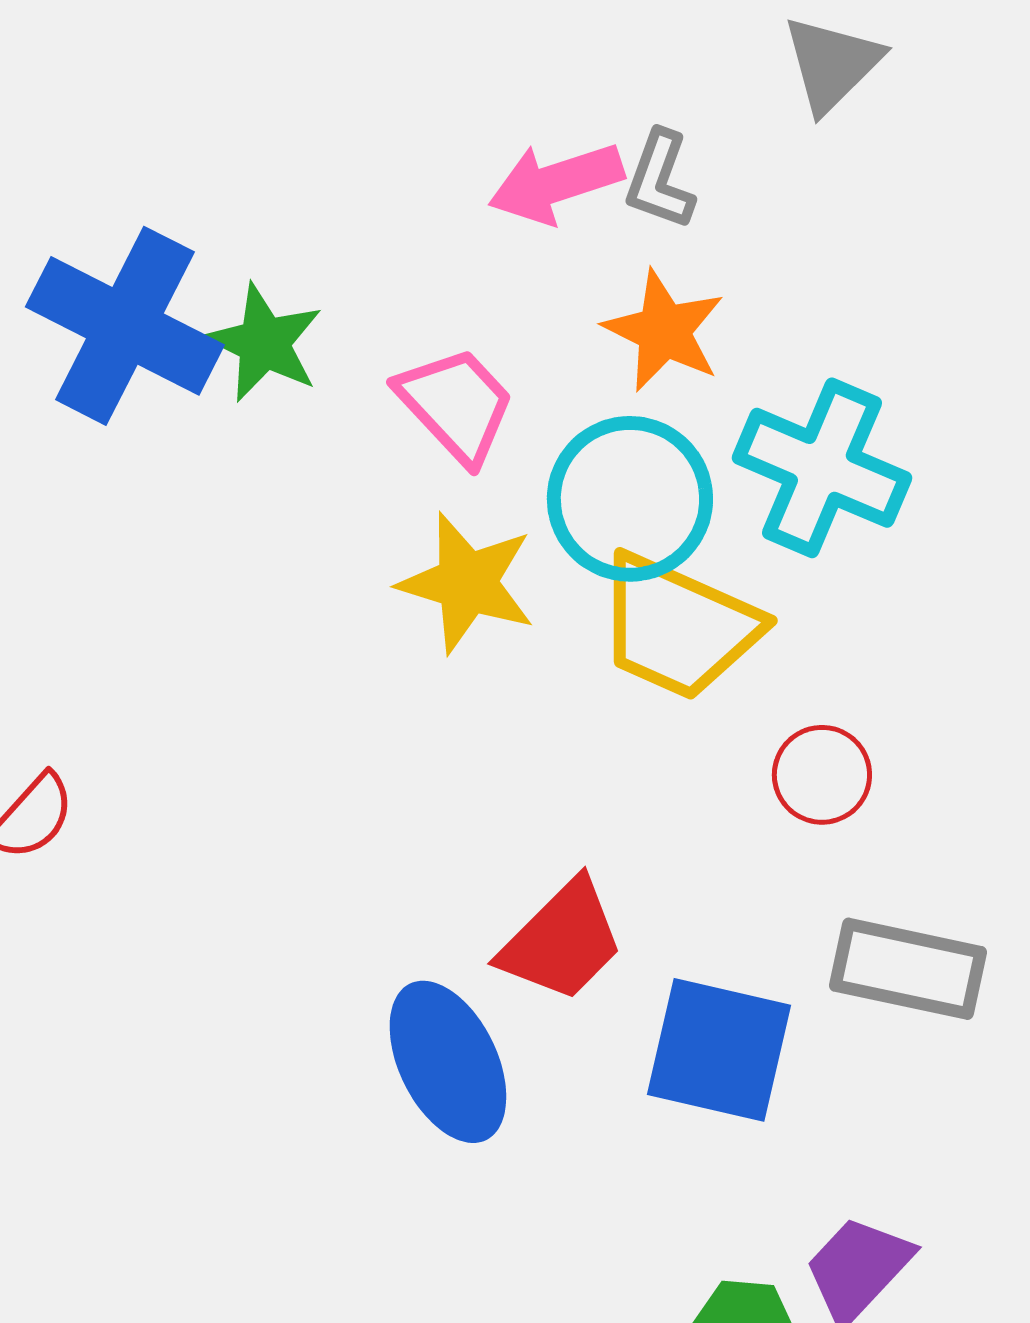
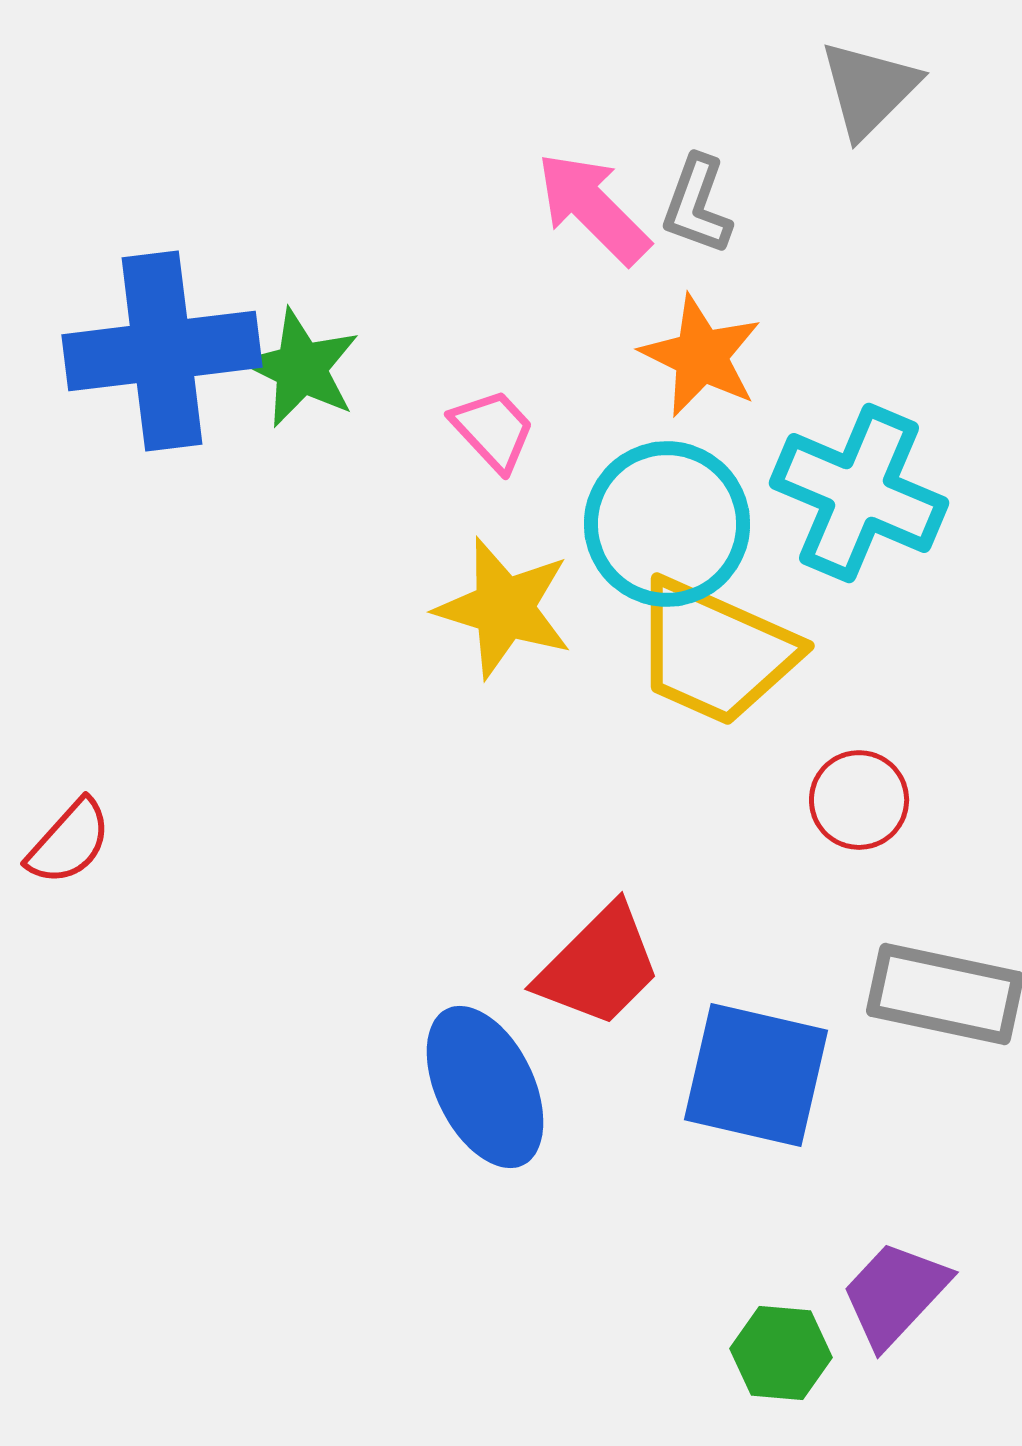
pink arrow: (556, 183) -> (593, 208), turned 63
blue cross: (125, 326) -> (162, 351), turned -34
pink trapezoid: (456, 405) -> (493, 430), size x0.7

